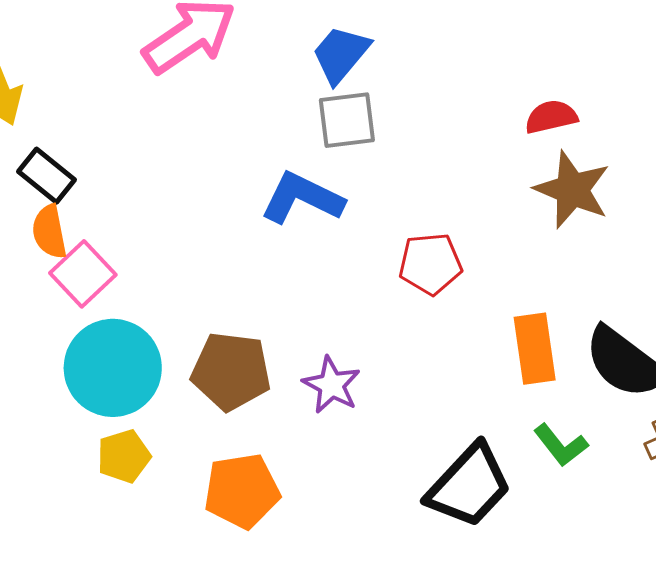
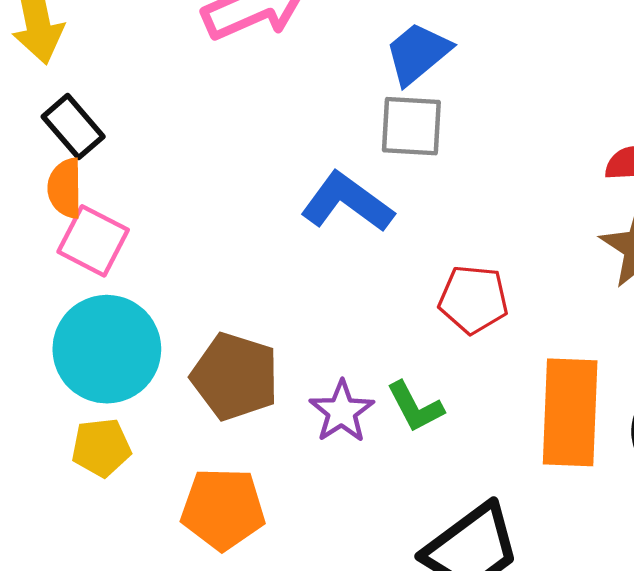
pink square: (83, 274) -> (93, 241), turned -30
orange rectangle: (535, 349) -> (570, 412), size x1.4
green L-shape: (561, 445) -> (415, 407), moved

